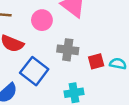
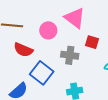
red square: (96, 61) -> (92, 42), moved, turned 32

